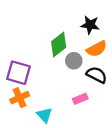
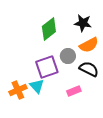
green diamond: (59, 44) -> (49, 29), moved
purple square: (18, 73) -> (47, 67), moved, turned -35
cyan triangle: (44, 115) -> (37, 86), moved

